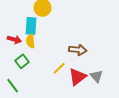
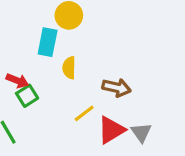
red arrow: (14, 40) -> (17, 81), moved
yellow semicircle: (30, 41) -> (69, 68), moved

